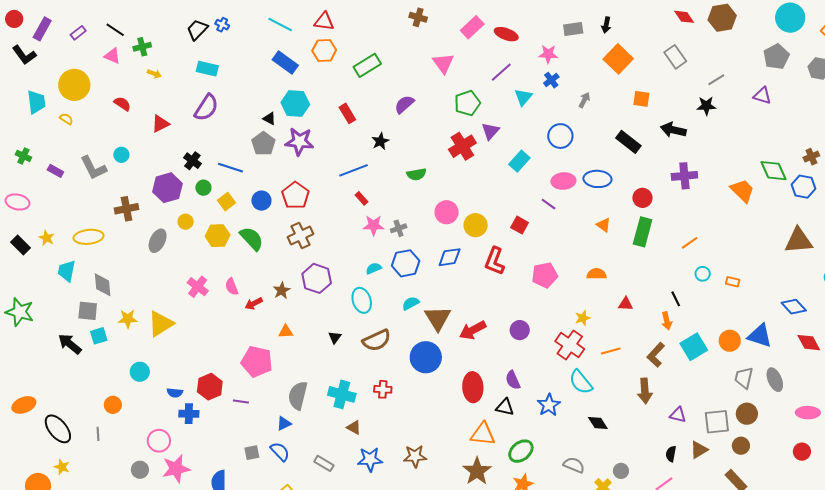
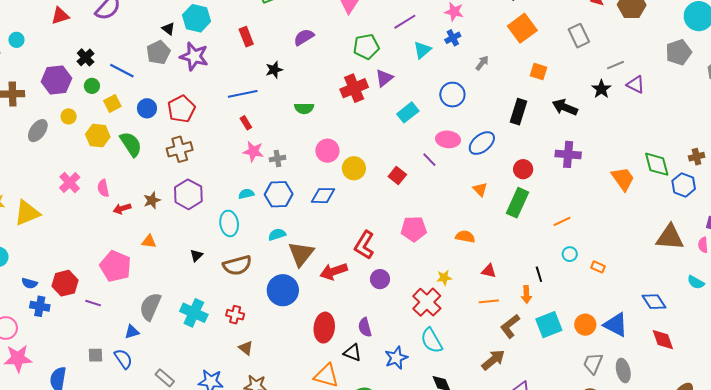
purple triangle: (762, 96) -> (636, 85), moved
black star: (706, 106) -> (601, 89), turned 30
black rectangle: (628, 142) -> (519, 112), turned 60
blue ellipse: (597, 179) -> (482, 143), turned -52
red L-shape: (495, 261) -> (364, 245), moved
orange line: (611, 351) -> (489, 301), moved
brown arrow: (645, 391) -> (493, 360), turned -135
brown triangle: (354, 427) -> (246, 348), moved

